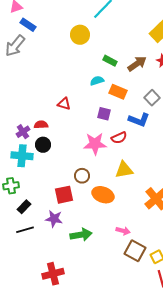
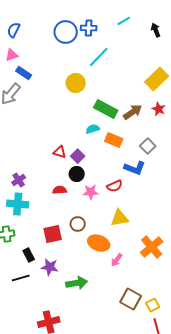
green rectangle: (110, 61) -> (106, 109), size x1.6
purple square: (104, 114) -> (78, 156), moved, turned 32
red semicircle: (41, 125) -> (60, 190), moved
pink star: (95, 144) -> (91, 192), size x0.7
black circle: (43, 145) -> (77, 174), moved
red square: (64, 195) -> (53, 234), moved
black rectangle: (24, 207) -> (29, 255), moved, turned -72
pink arrow: (123, 231) -> (117, 260), moved, turned 112

